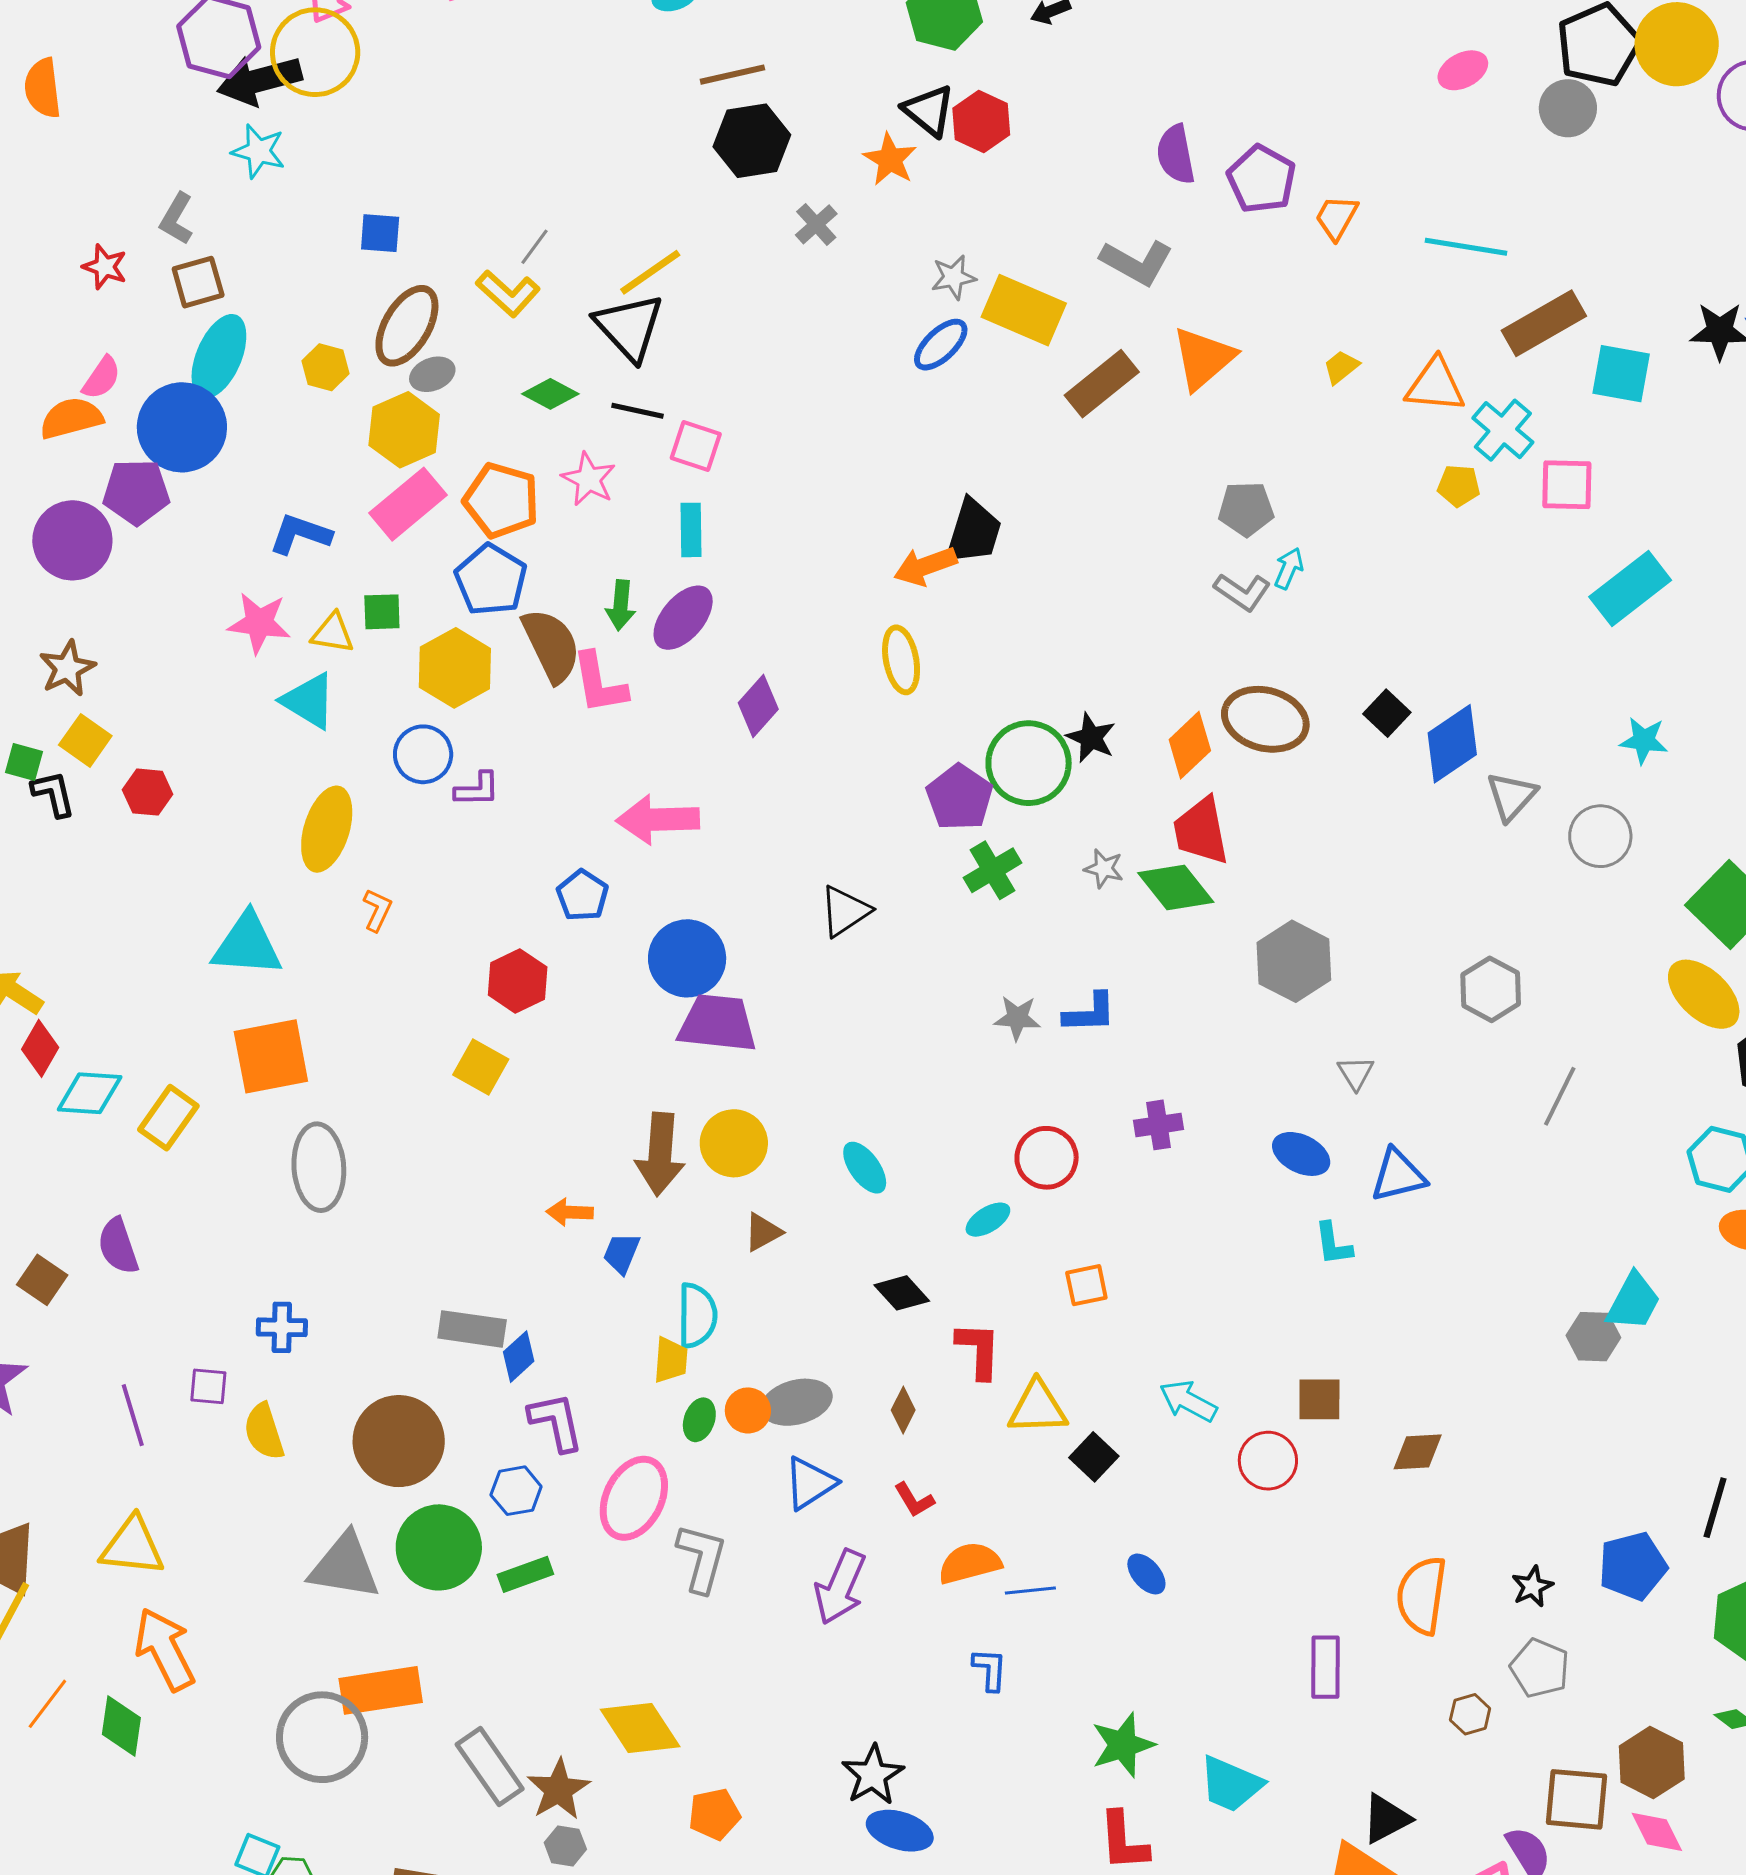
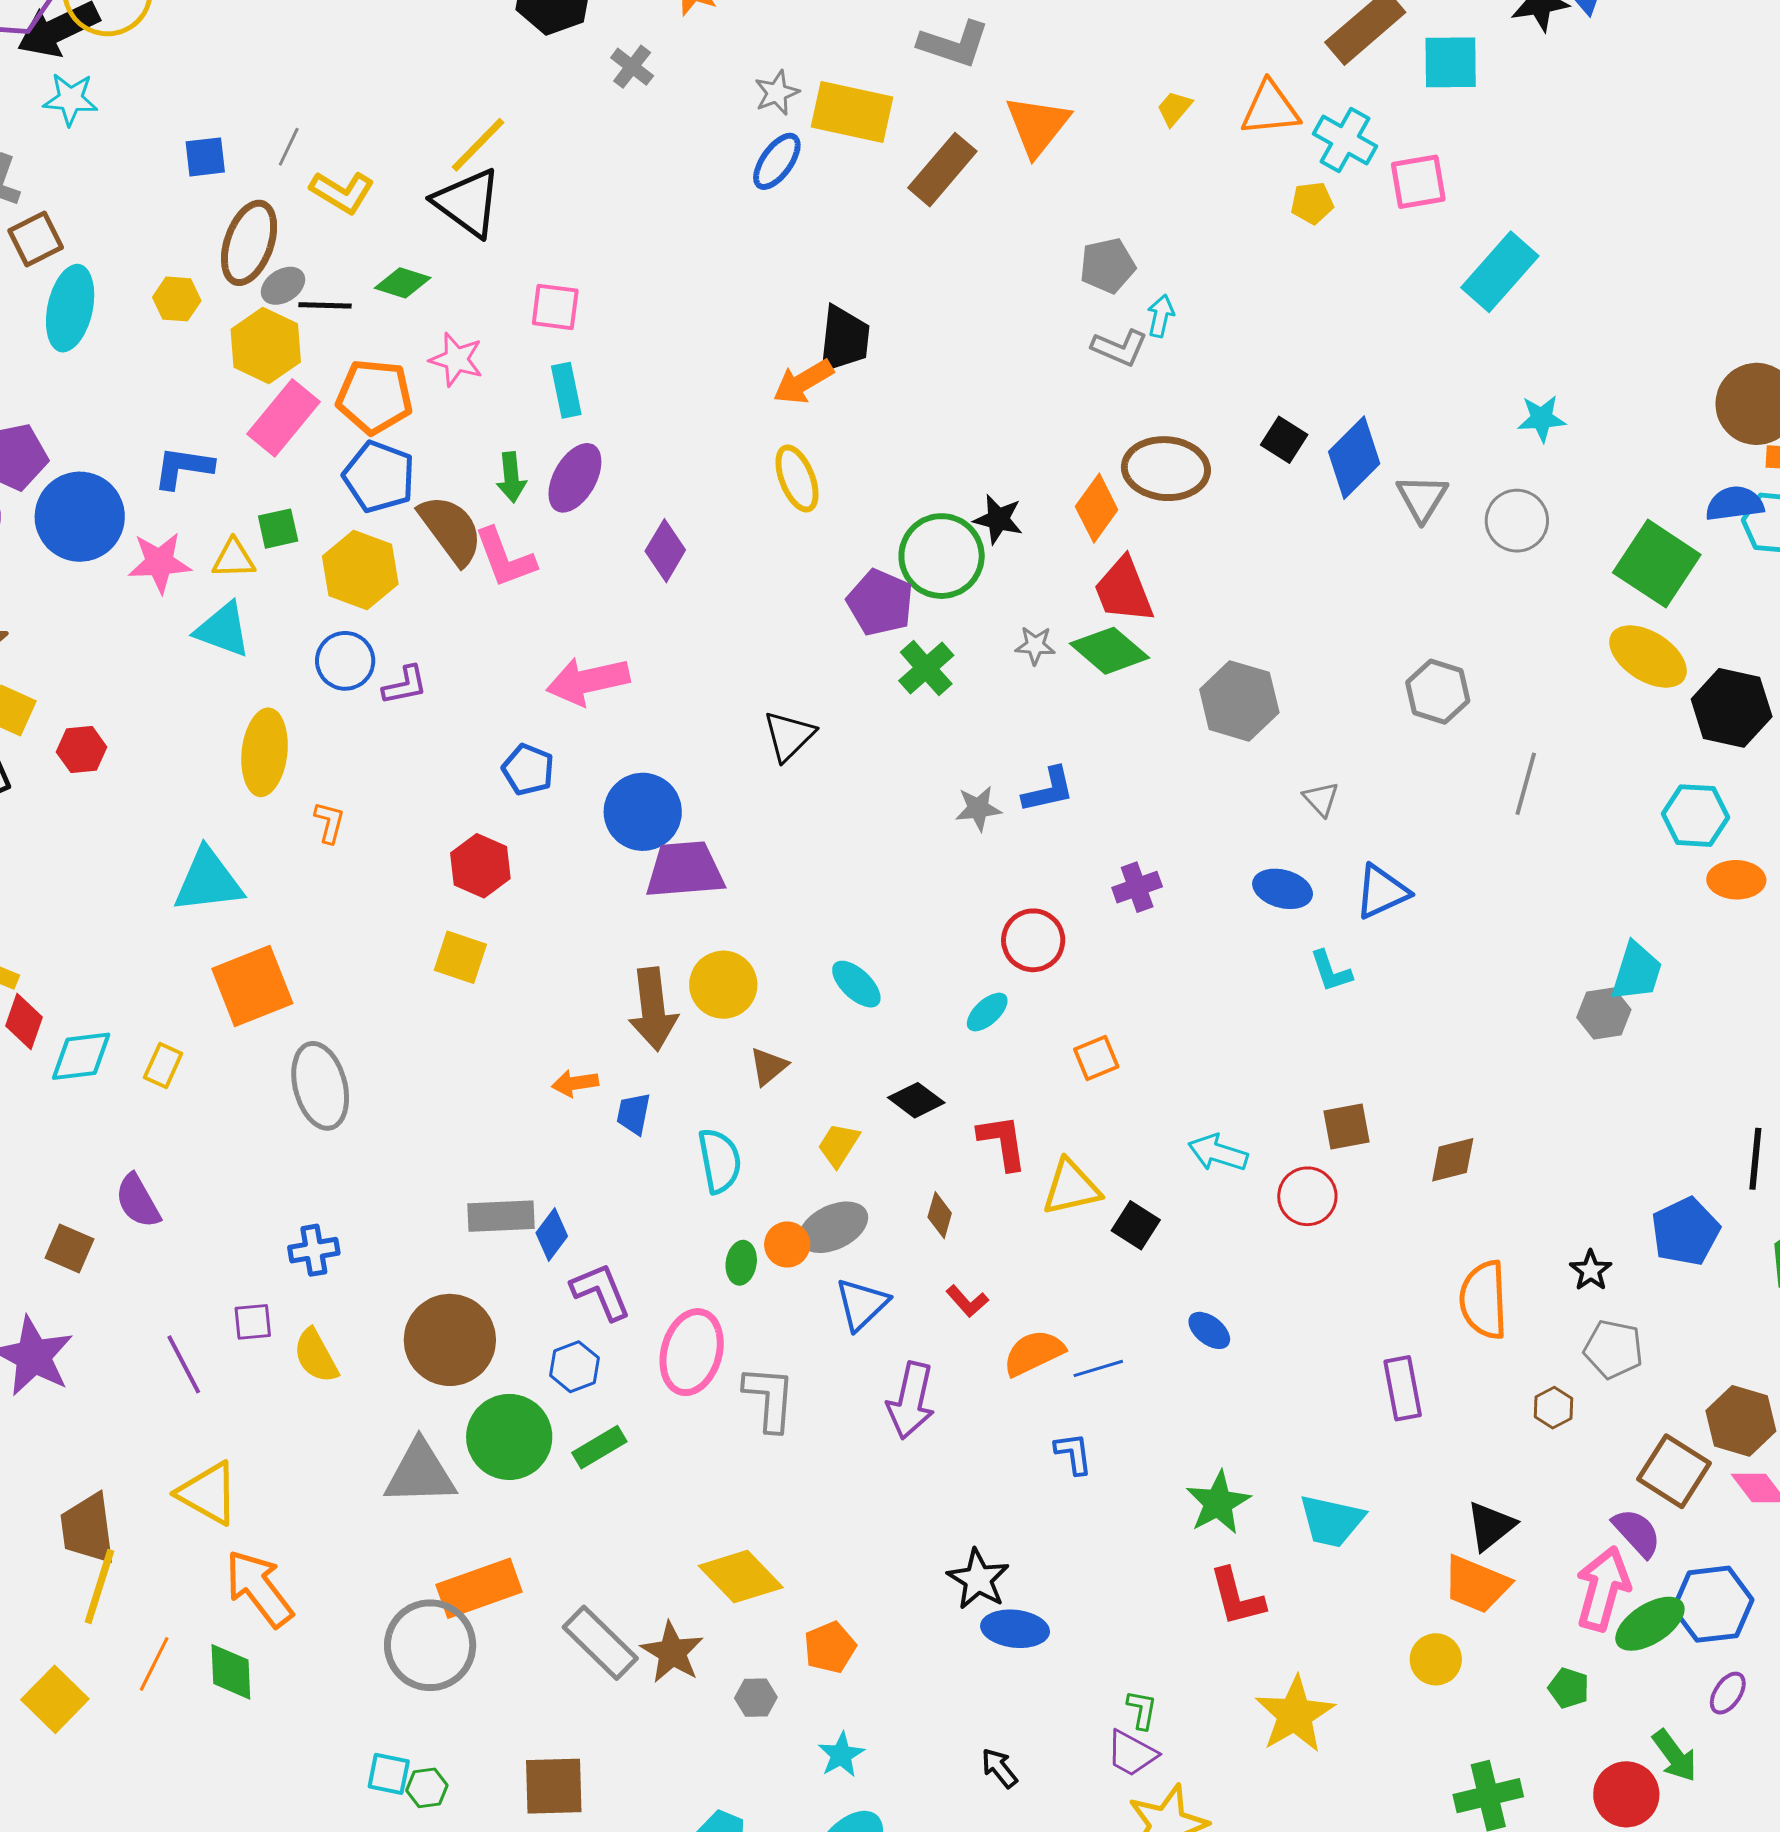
gray line: (535, 247) -> (289, 147), moved
black line: (638, 411) -> (325, 305), moved
blue circle: (182, 427) -> (80, 517), moved
yellow rectangle: (168, 1118) -> (163, 1065), size x0.7
yellow trapezoid: (671, 1360) -> (838, 1145), moved, turned -141
yellow triangle: (132, 1546) -> (208, 1493), turned 34
brown square: (1577, 1799) -> (1674, 1471), turned 38
gray hexagon: (565, 1846) -> (756, 1698), moved

